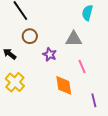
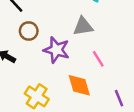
purple star: (50, 54) -> (56, 50), size x1.5
yellow cross: (15, 82) -> (37, 96), moved

